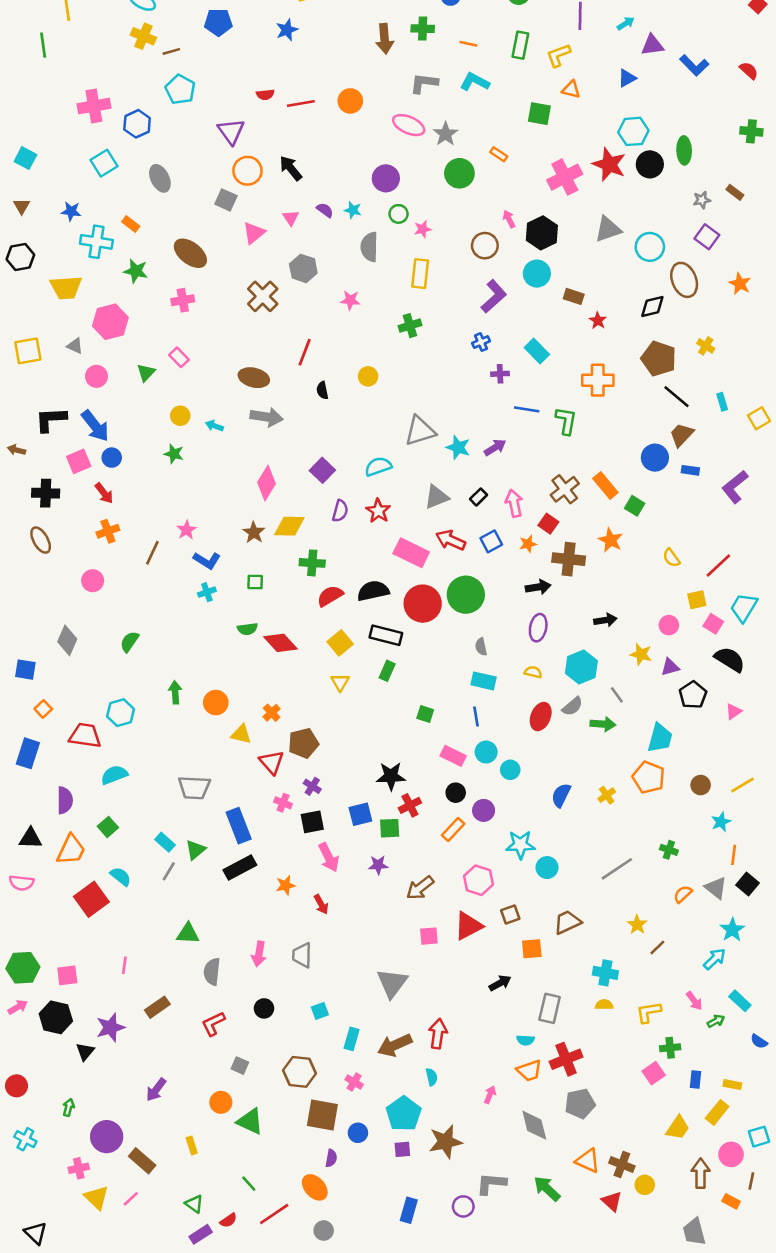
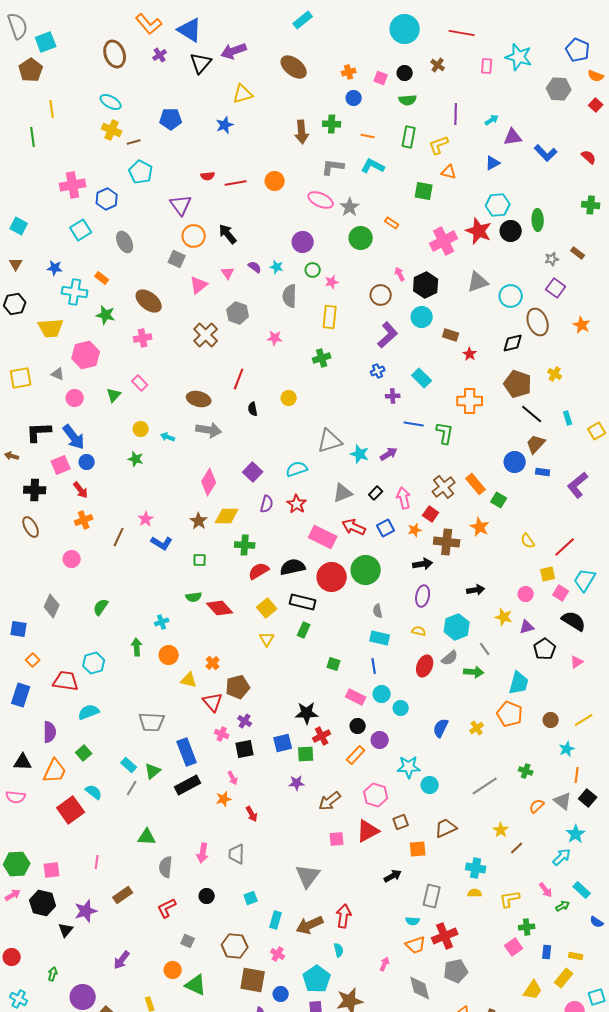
cyan cross: (207, 592) -> (162, 622), moved
pink arrow: (329, 857) -> (233, 778), moved, size x0.6

